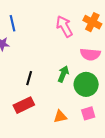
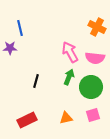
pink arrow: (64, 26) -> (70, 52), moved
red rectangle: (24, 105) -> (27, 120), moved

